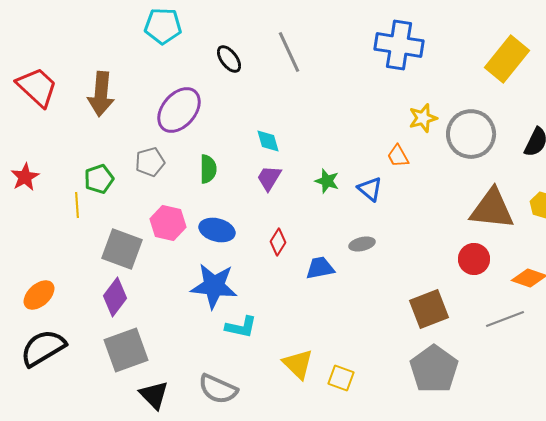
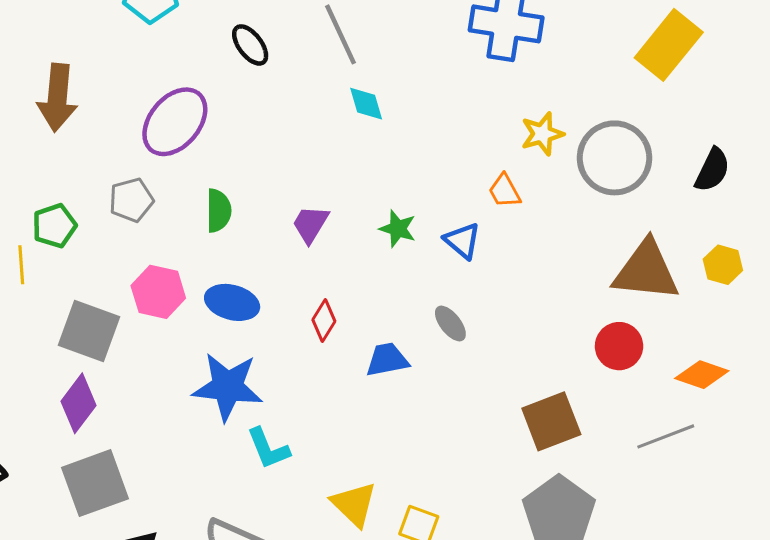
cyan diamond: (268, 141) -> (366, 104), moved
gray ellipse: (362, 244) -> (450, 324), turned 65
cyan L-shape: (241, 327) -> (268, 448), turned 56

